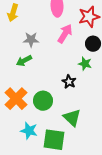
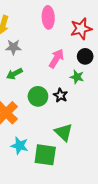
pink arrow: (65, 34) -> (56, 58), moved
gray star: (31, 40) -> (13, 47), moved
green circle: (43, 101) -> (38, 96), moved

